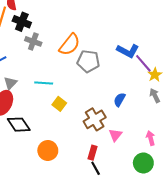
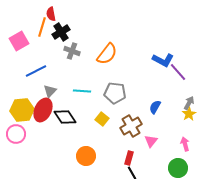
black cross: (22, 22) -> (61, 32), turned 36
gray pentagon: (88, 61) -> (115, 93), moved
yellow star: (155, 75) -> (189, 114), moved
gray arrow: (155, 95) -> (189, 103), turned 56
yellow square: (59, 104) -> (102, 119), moved
black diamond: (19, 125) -> (65, 117), moved

